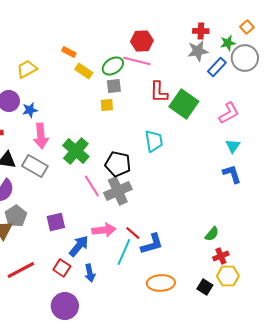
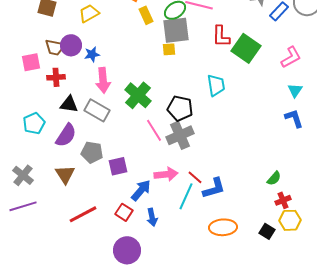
yellow rectangle: (84, 71) -> (146, 15), turned 30
gray square: (114, 86) -> (176, 30), size x1.8
gray pentagon: (16, 216) -> (92, 152), moved, turned -30

